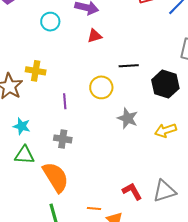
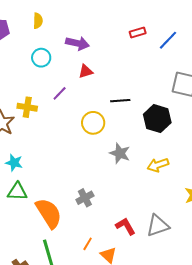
purple line: (65, 101) -> (60, 93), moved, turned 49
gray cross: (63, 139) -> (85, 198), moved, turned -36
orange line: (94, 208) -> (88, 244), turned -64

